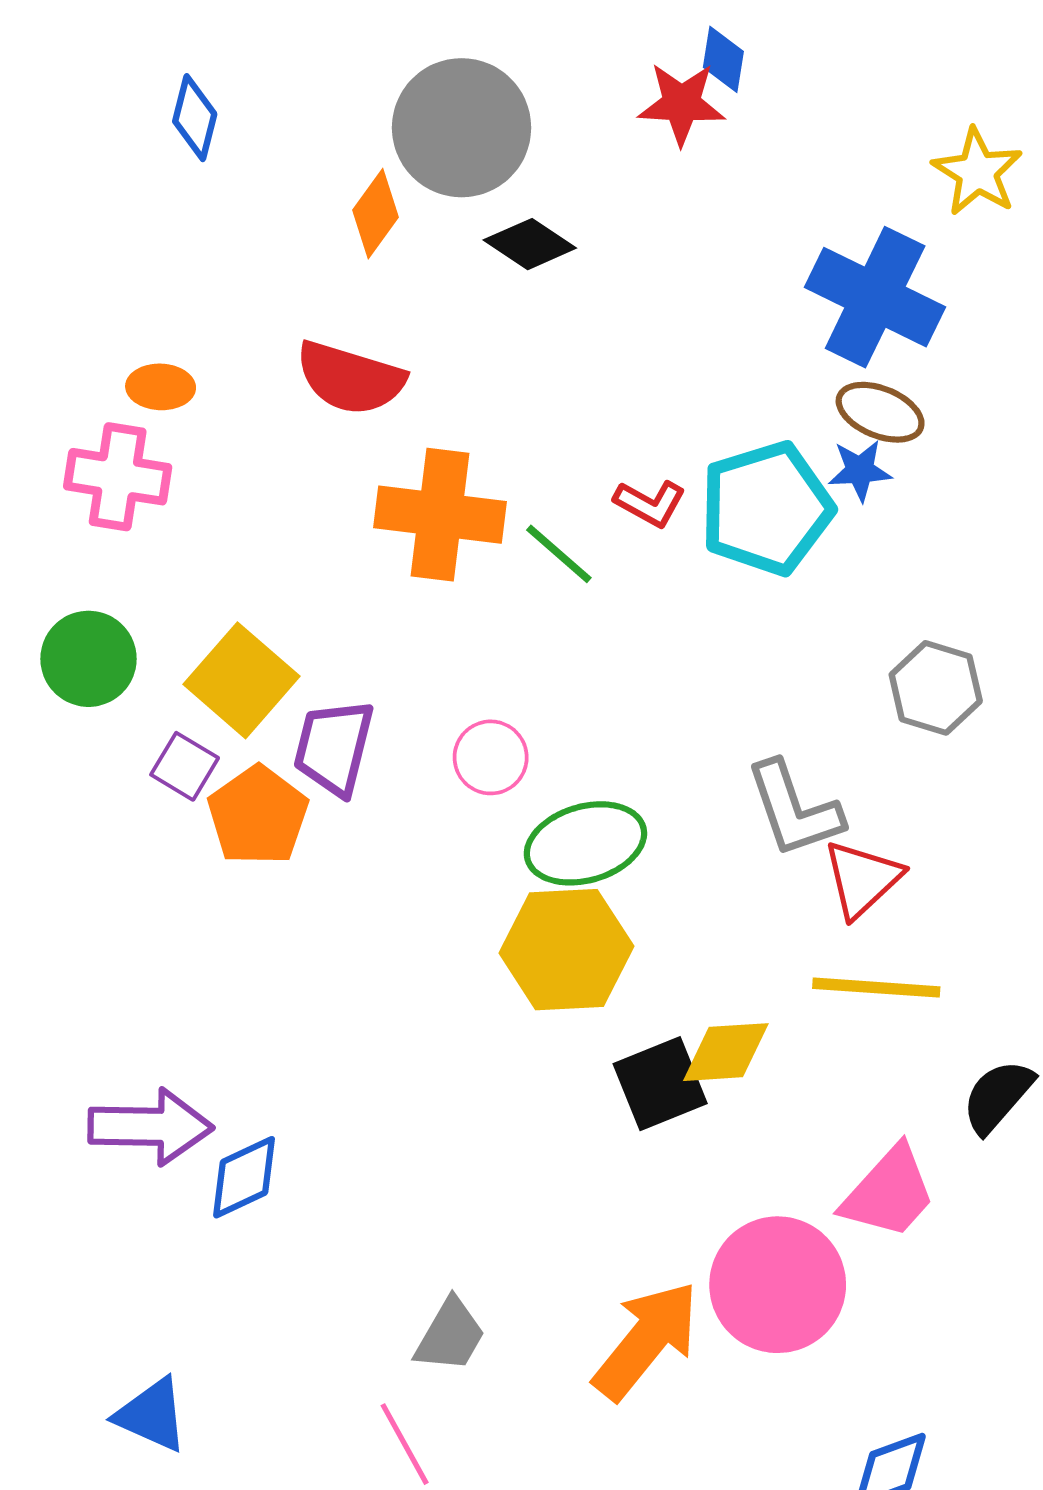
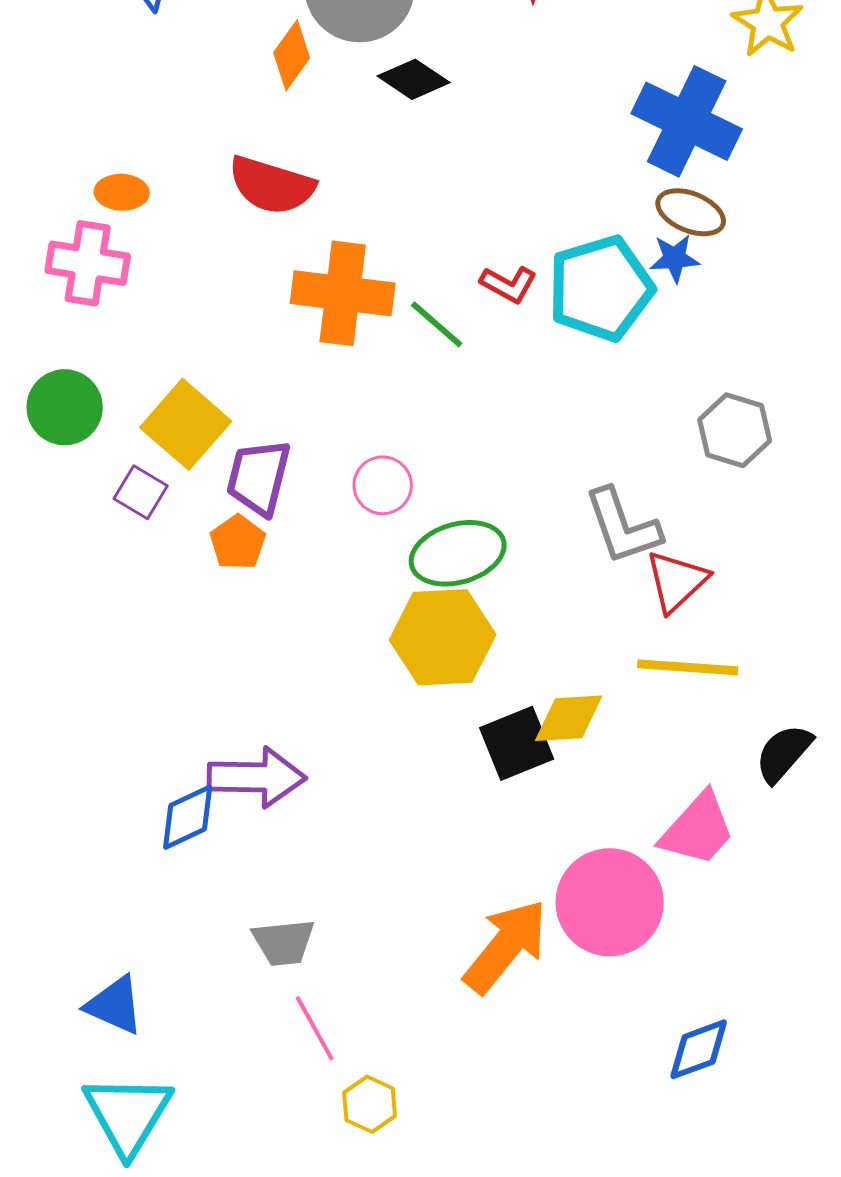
orange pentagon: (258, 816) -> (238, 542), moved, size x0.7
purple arrow: (150, 1127) -> (257, 777), moved
gray trapezoid: (450, 1335) -> (284, 942), moved, turned 54

